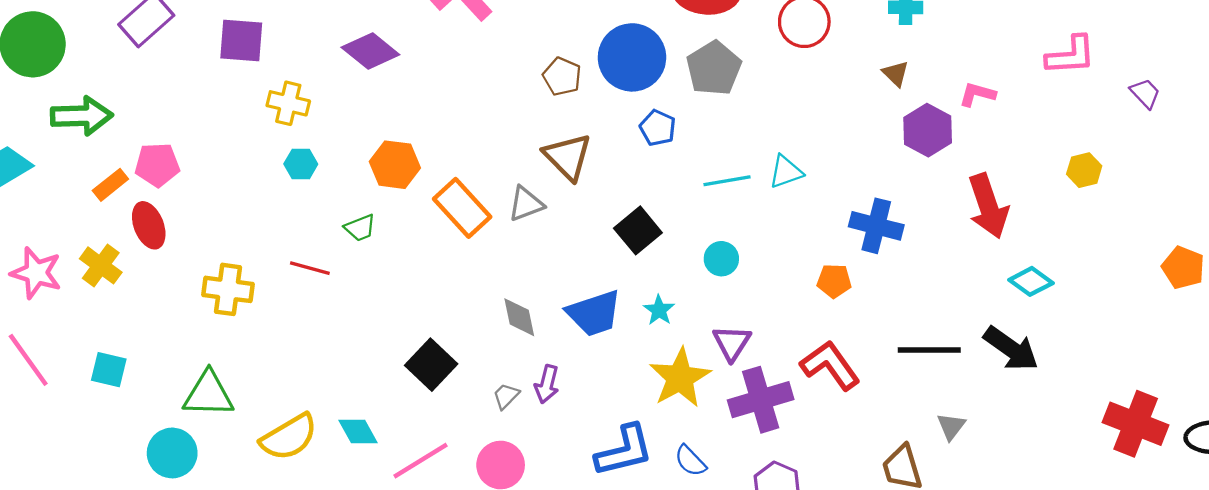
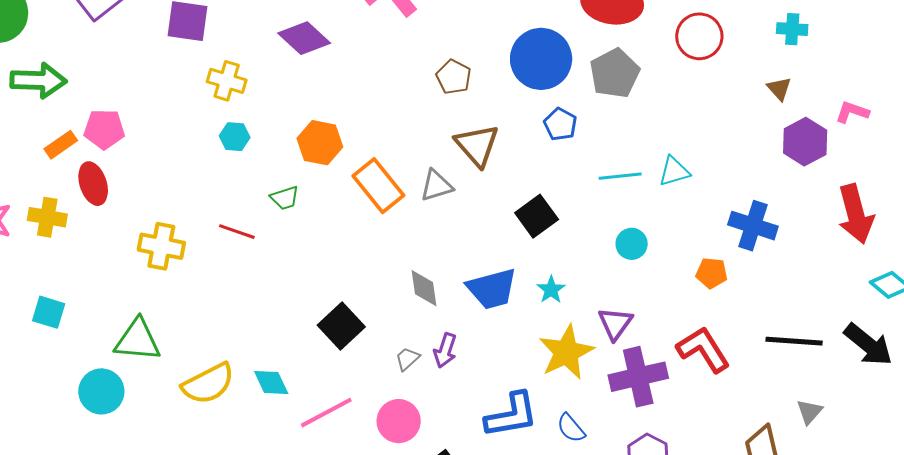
brown pentagon: (562, 76) -> (454, 77), moved
cyan circle: (721, 259) -> (632, 244), moved
yellow cross: (101, 265) -> (47, 217), turned -30

